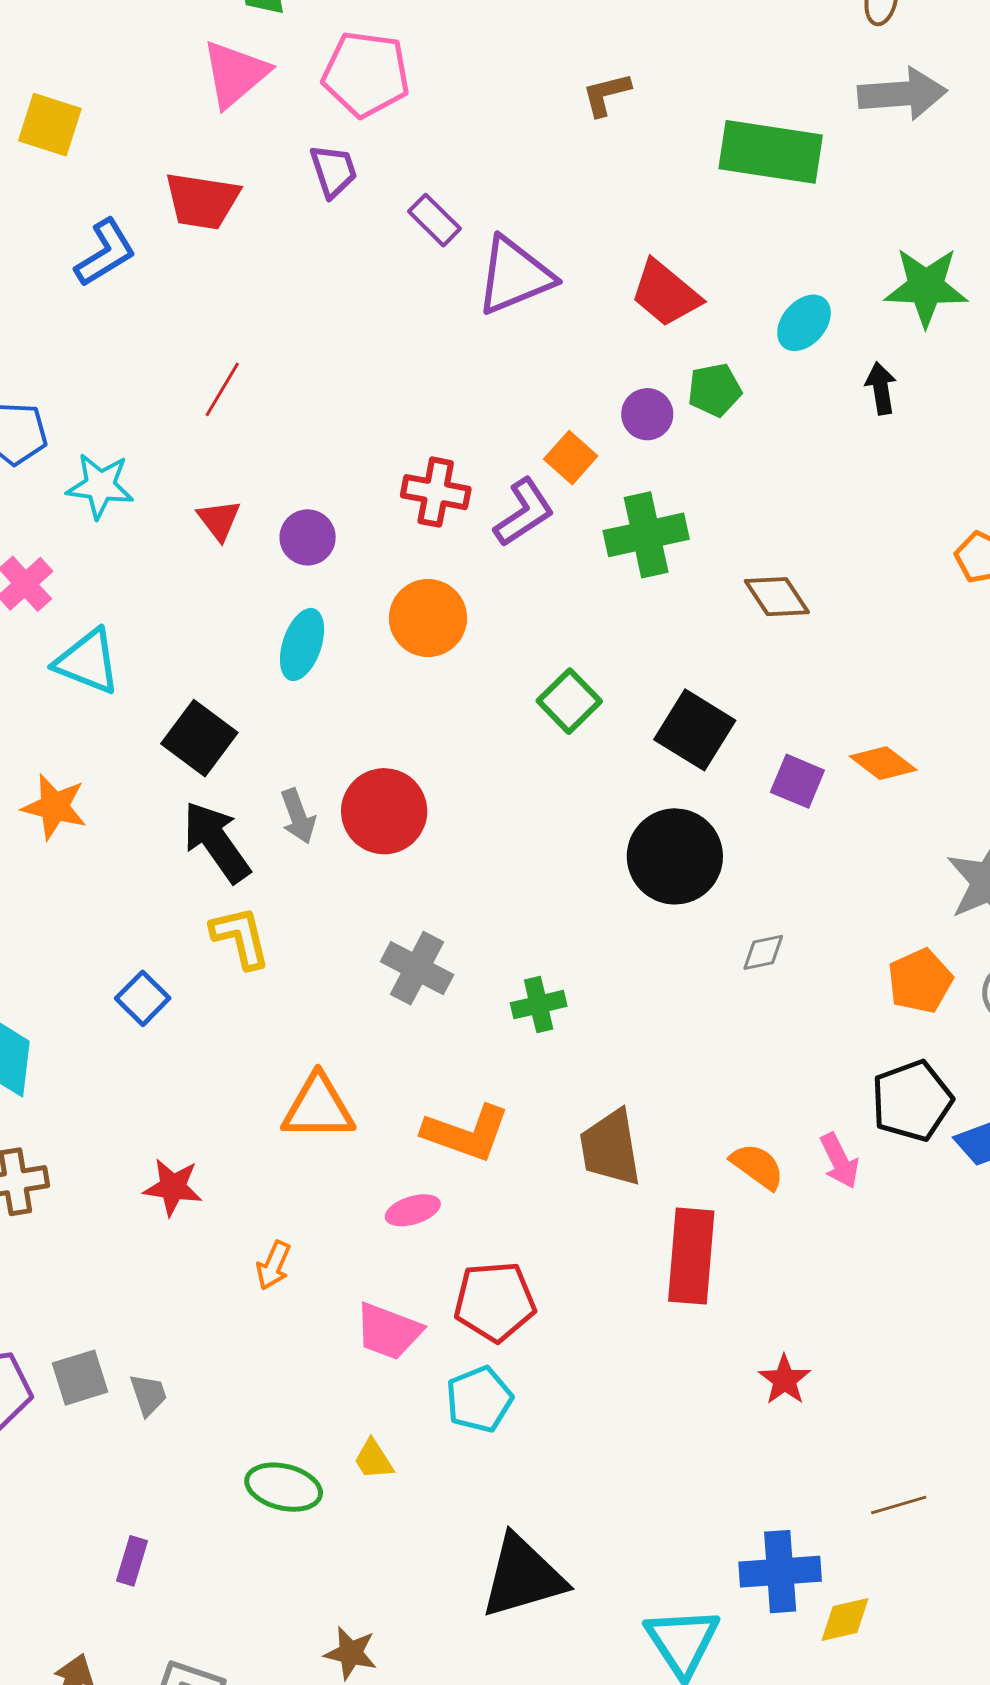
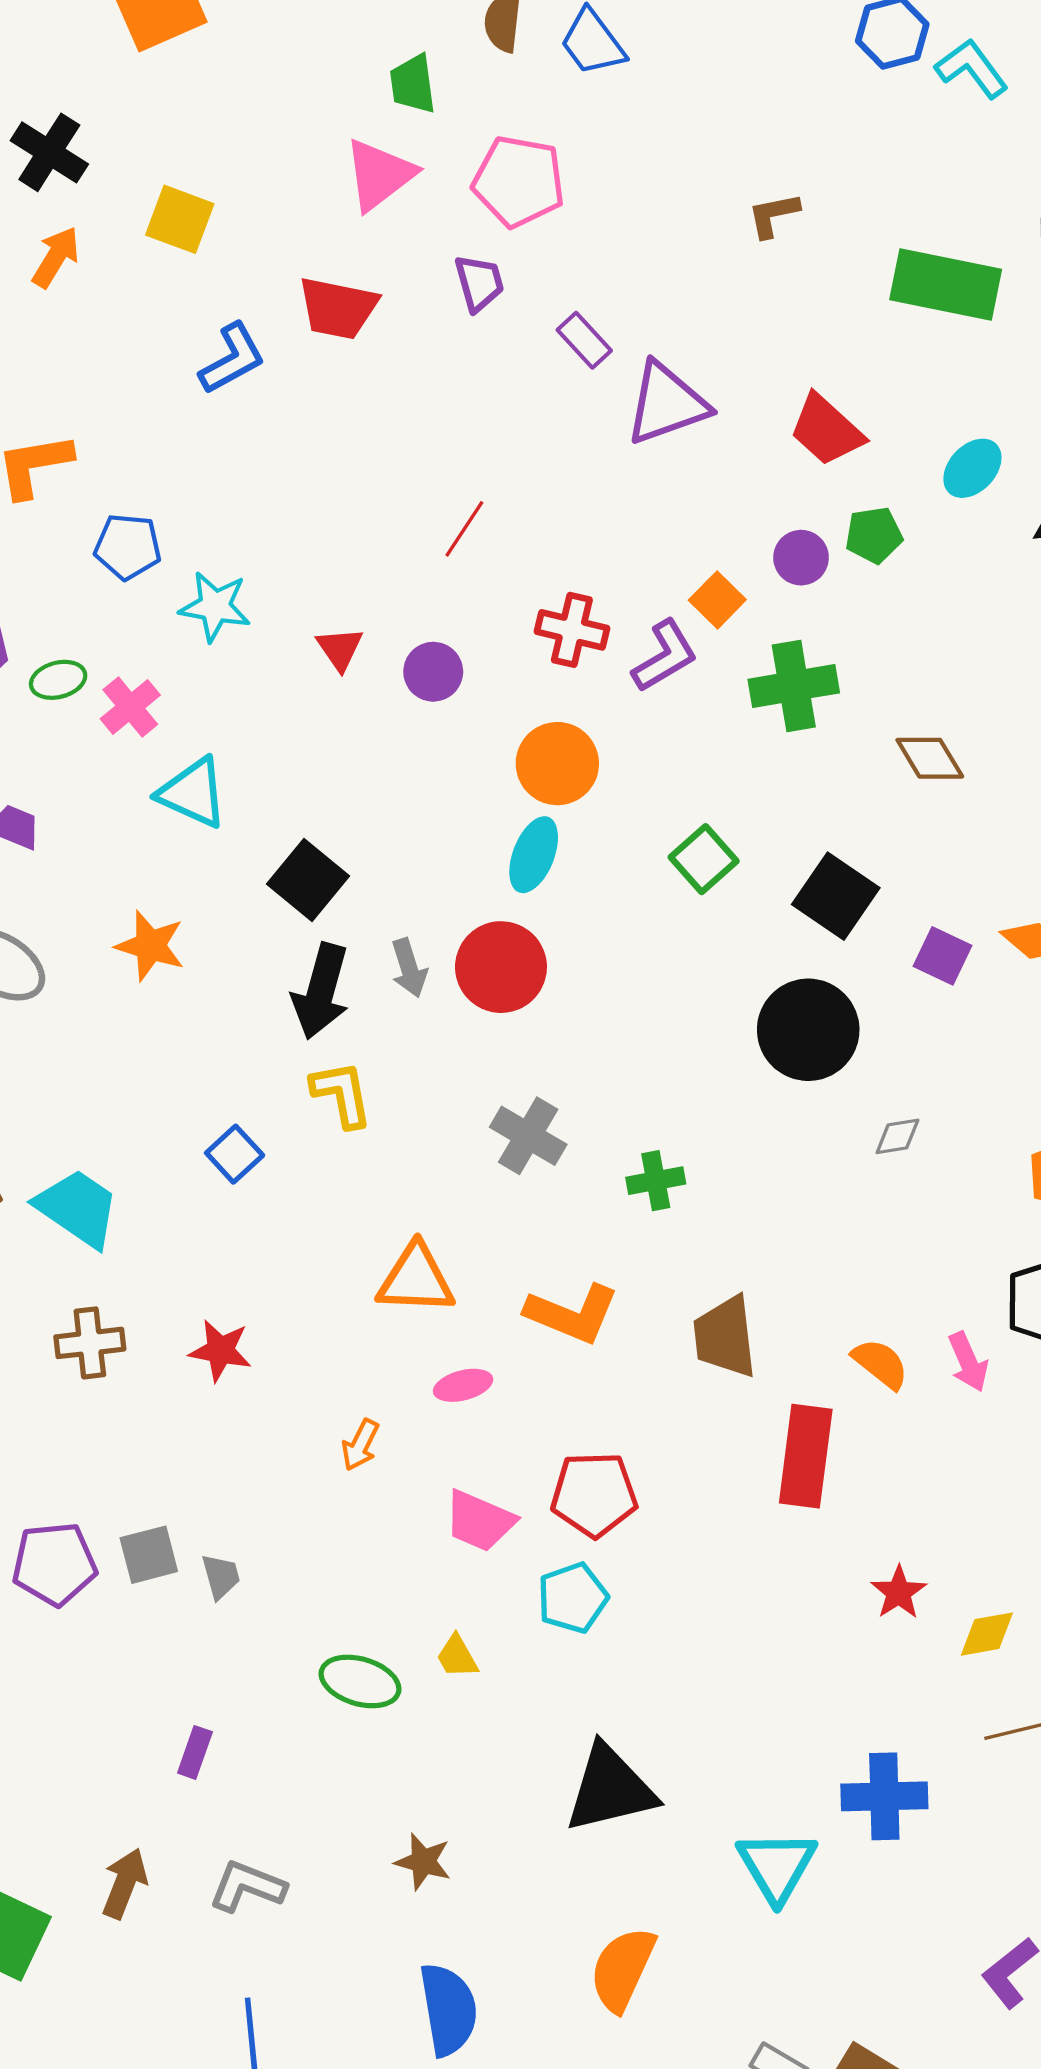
red line: (222, 389) -> (464, 529), moved
cyan ellipse: (302, 644) -> (534, 855), moved
black arrow: (216, 842) -> (321, 991), turned -132
red star: (173, 1187) -> (220, 1351), moved
pink ellipse: (413, 1210) -> (463, 1385), moved
yellow diamond: (845, 1619) -> (987, 1634), moved

